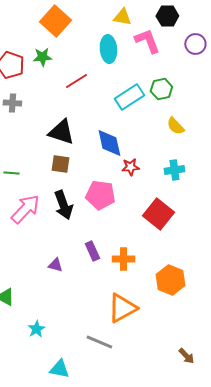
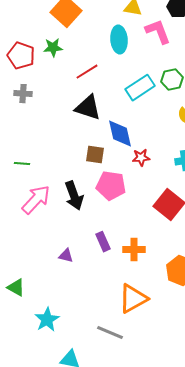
black triangle: (61, 132) -> (88, 108), moved
brown square: (60, 164) -> (95, 155), moved
cyan star: (36, 329) -> (47, 320), size x1.4

